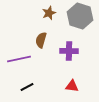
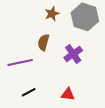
purple cross: (69, 51) -> (73, 54), turned -36
red triangle: (72, 86) -> (68, 94), moved

